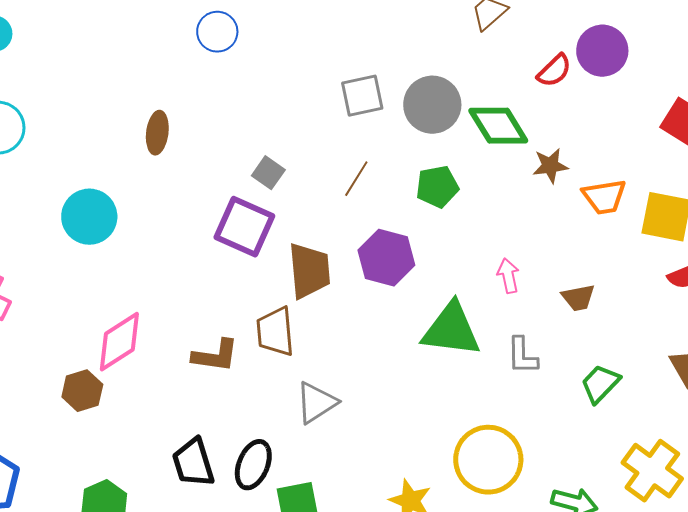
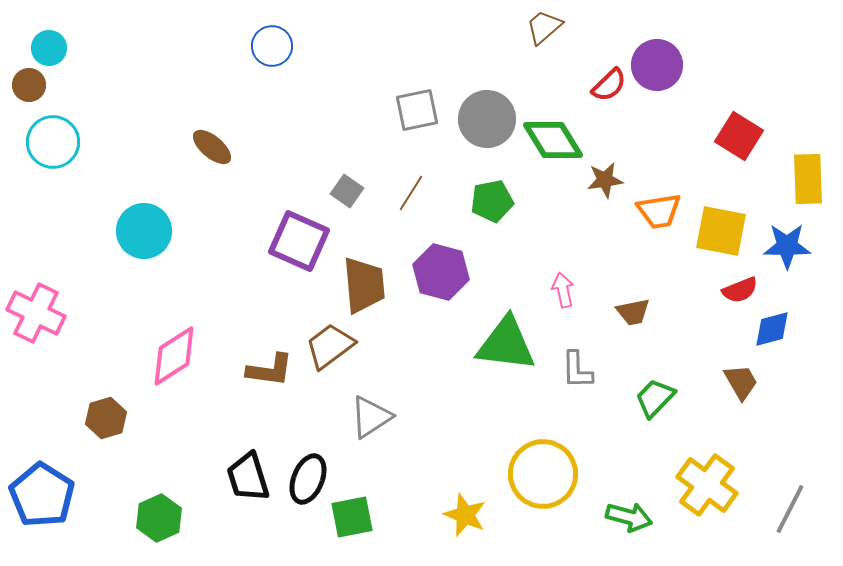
brown ellipse: (157, 133) -> (212, 147), turned -57
gray square: (268, 173) -> (347, 191), moved
brown trapezoid: (275, 332) -> (330, 346), turned 58
brown hexagon: (82, 391) -> (106, 418), moved

